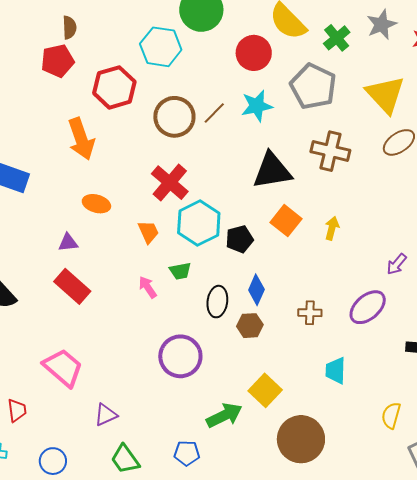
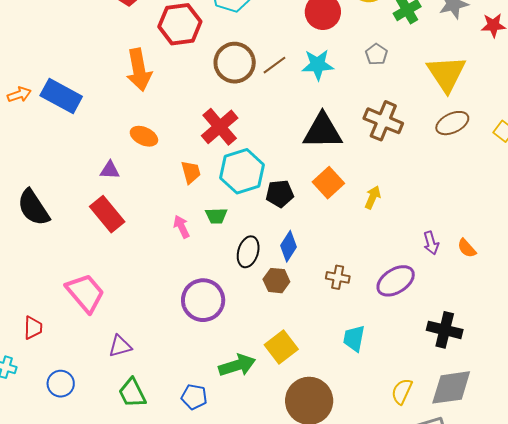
gray pentagon: (313, 86) -> (376, 54), size x0.5
purple arrow: (397, 264) -> (431, 243), turned -65

